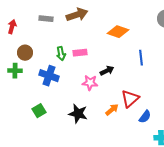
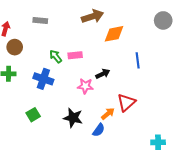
brown arrow: (77, 15) -> (93, 16), moved
orange diamond: (118, 32) -> (114, 34), turned -30
brown circle: (25, 53) -> (15, 47), moved
green arrow: (61, 54) -> (56, 56), turned 152
blue semicircle: (145, 117) -> (99, 130), moved

